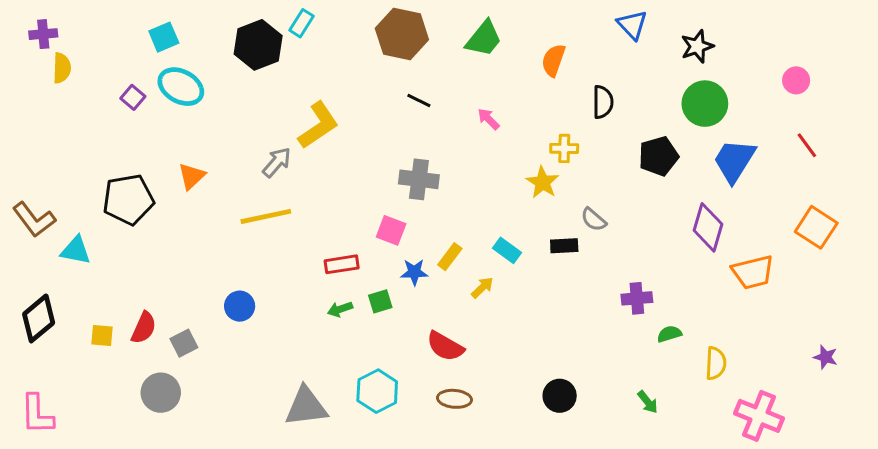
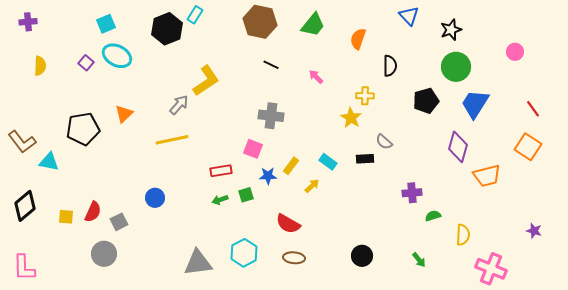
yellow semicircle: (62, 68) -> (40, 66), moved
red line: (807, 145) -> (533, 109), moved

